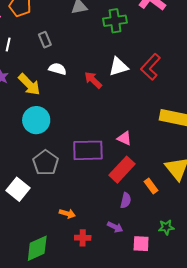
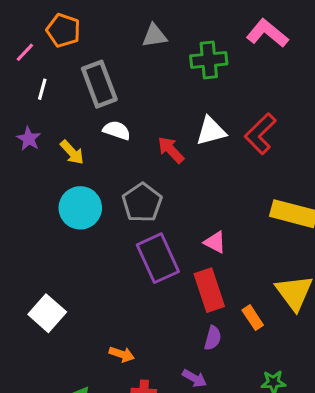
gray rectangle: (45, 40) -> (99, 84), size x1.8
yellow arrow: (29, 84) -> (72, 152), size x0.7
purple rectangle: (88, 150) -> (158, 258), turned 64
gray pentagon: (46, 163) -> (142, 203), moved
red rectangle: (122, 170) -> (209, 290), turned -64

